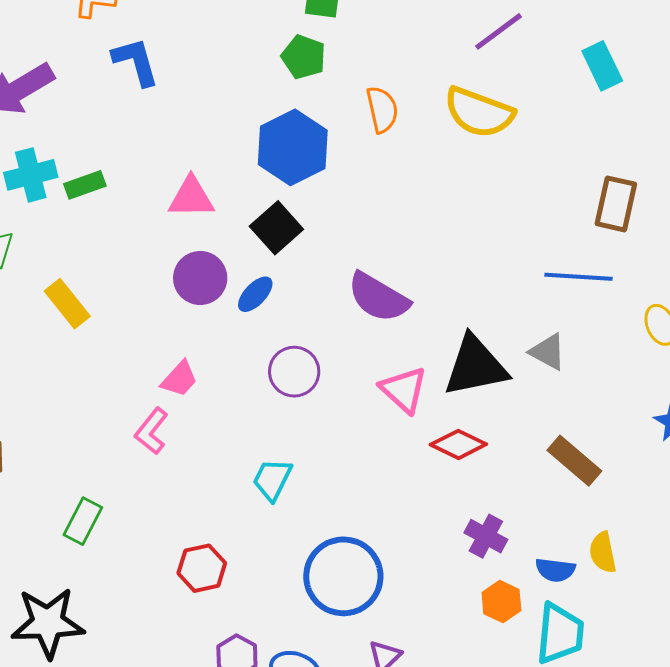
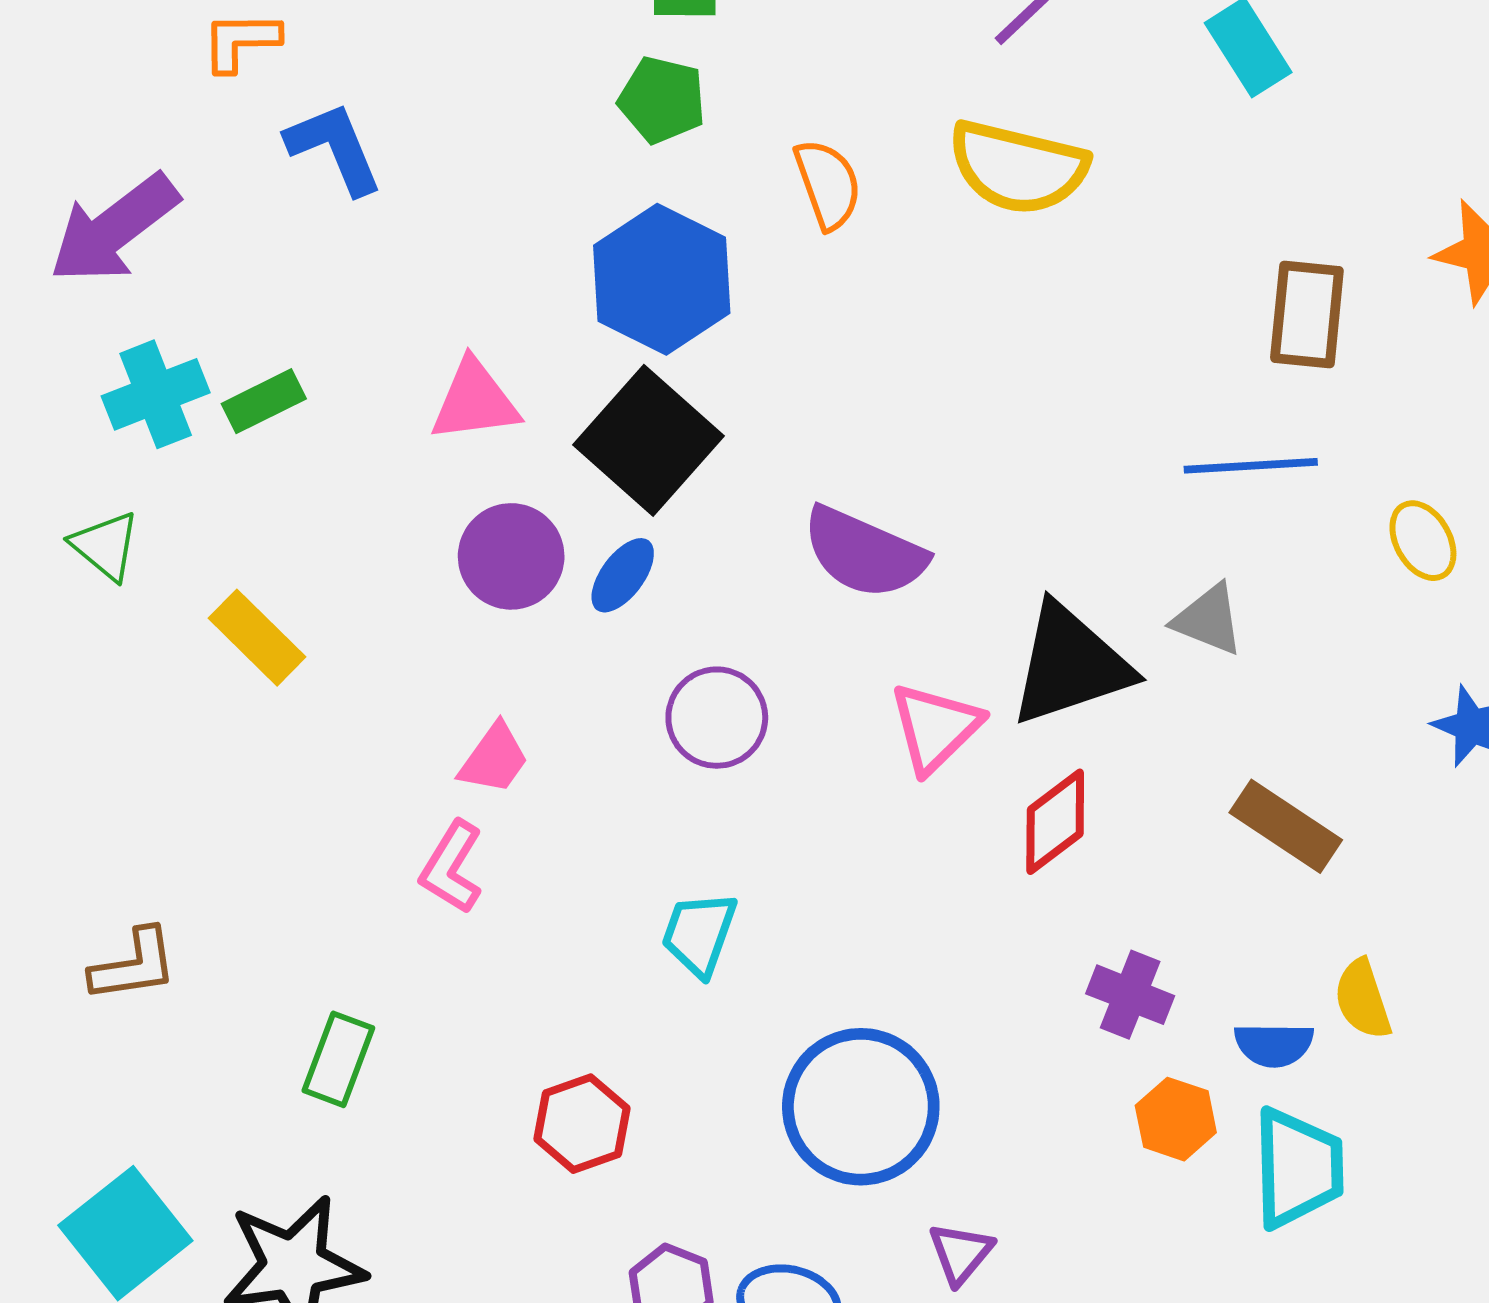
black square: (276, 228) -> (649, 440), size x1.4
pink triangle: (404, 390) -> (935, 728), turned 40
red diamond: (458, 444) -> (1055, 822), turned -56

